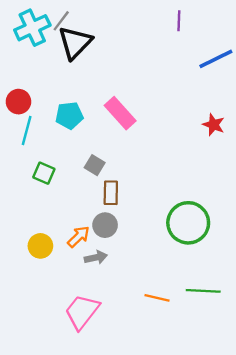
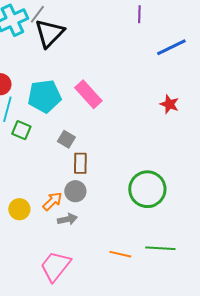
cyan pentagon: (69, 115) -> (44, 96), size x1.4
green square: (44, 173) -> (21, 130), moved

